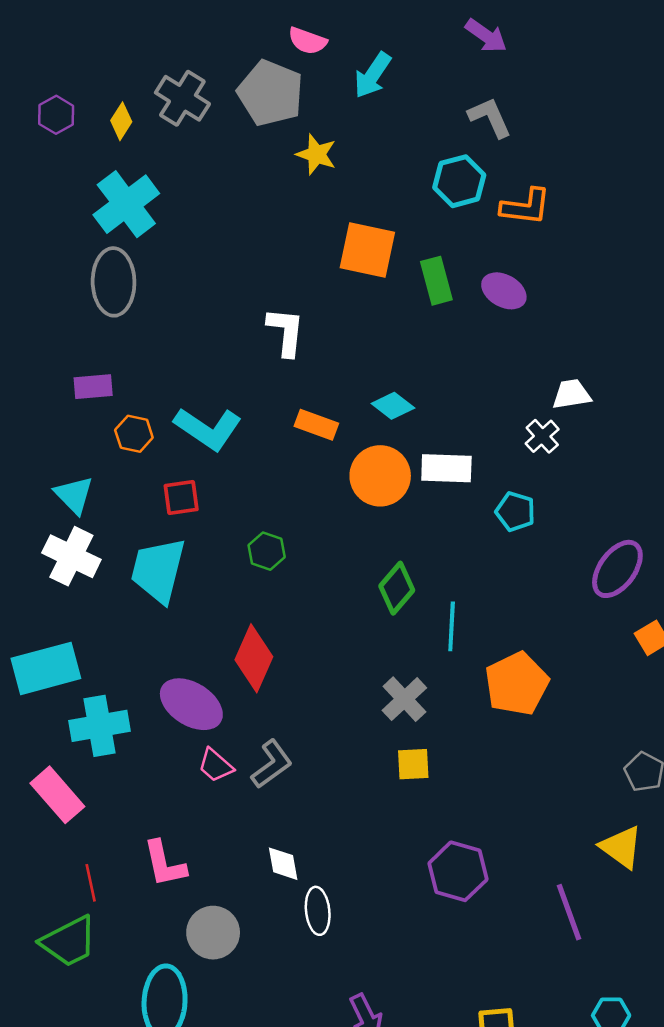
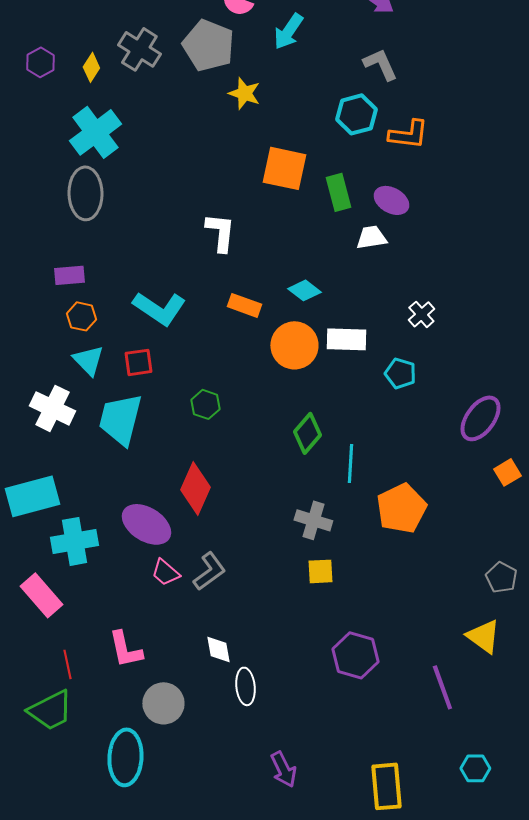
white trapezoid: (572, 394) -> (371, 237), moved
orange hexagon: (134, 434) -> (81, 316), moved
cyan triangle: (74, 495) -> (88, 360), moved
gray cross: (404, 699) -> (313, 520), turned -30

